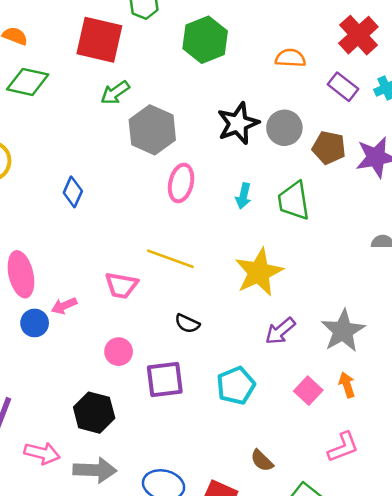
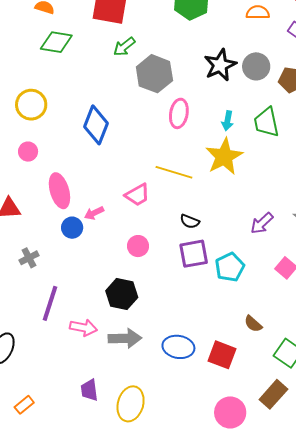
blue diamond: (73, 192) -> (96, 125), size x1.6
yellow star: (259, 272) -> (224, 157), moved
pink trapezoid: (121, 285) -> (137, 195), turned -36
purple square: (165, 379) -> (194, 254), moved

